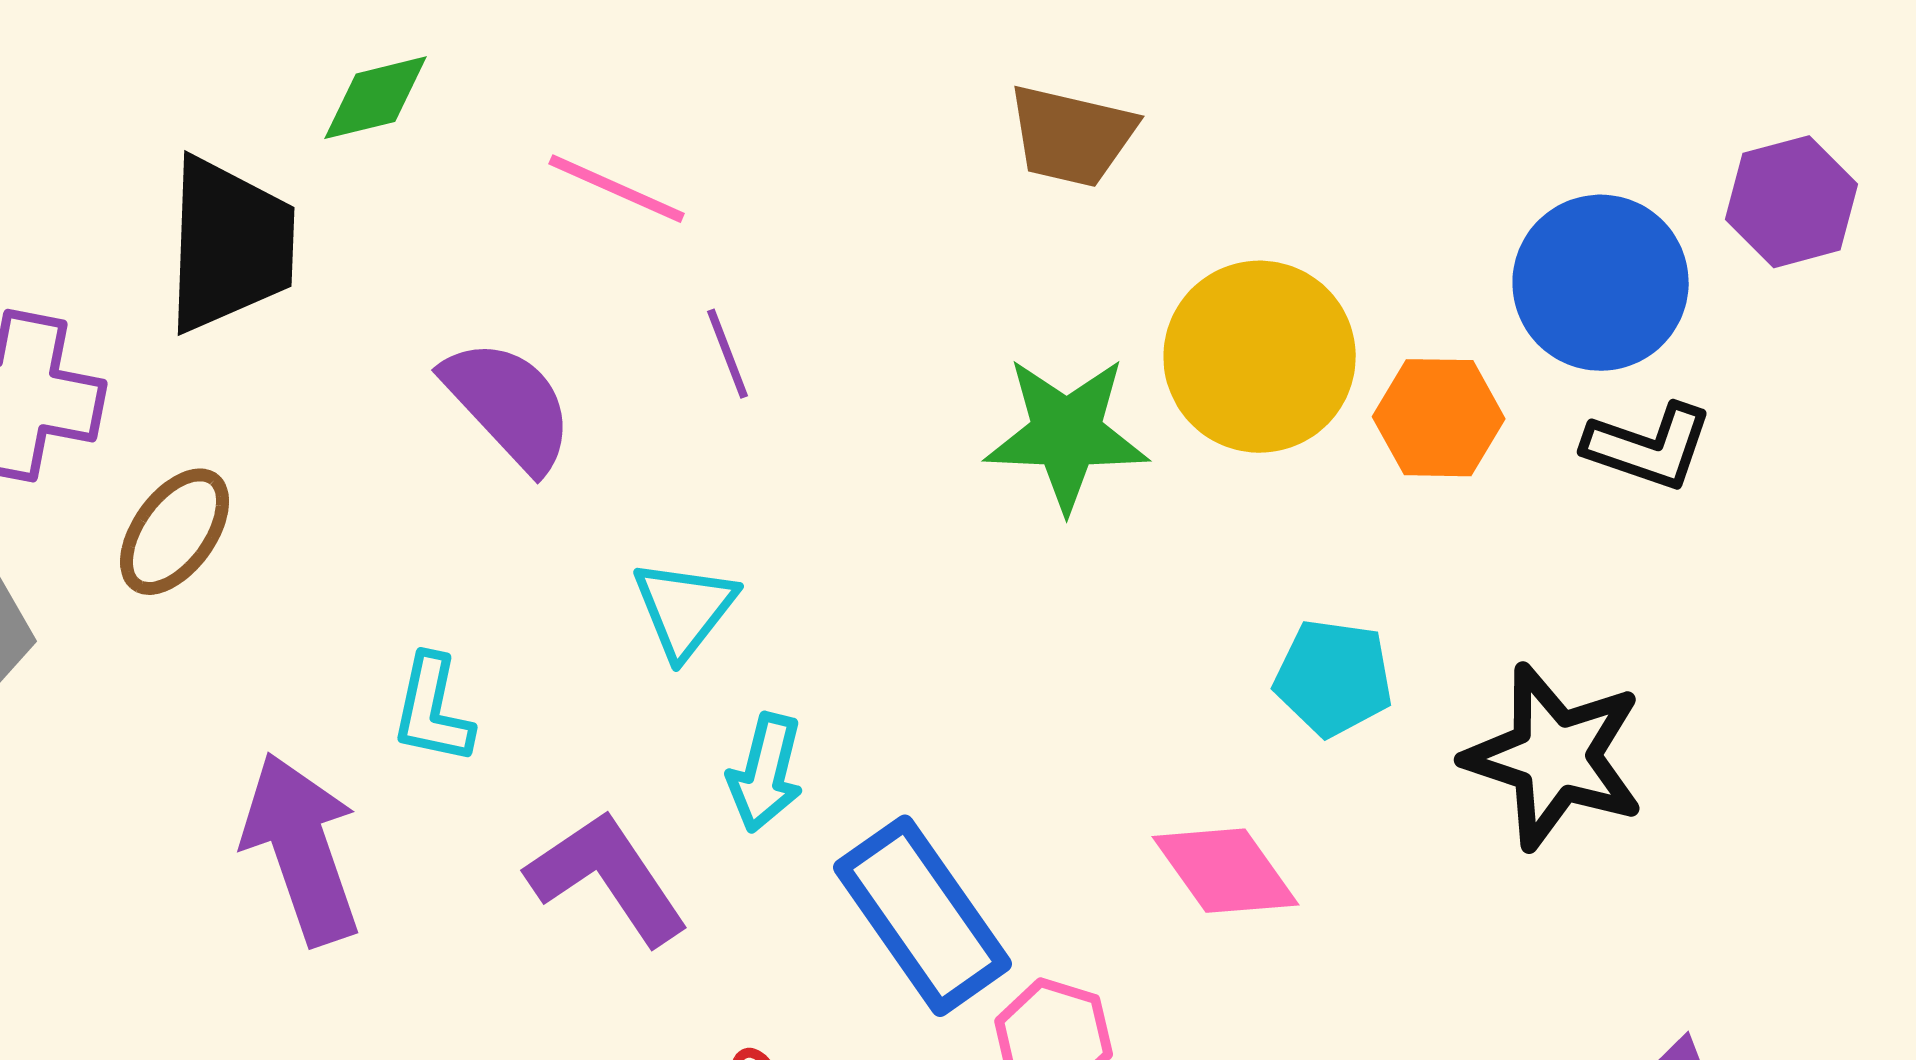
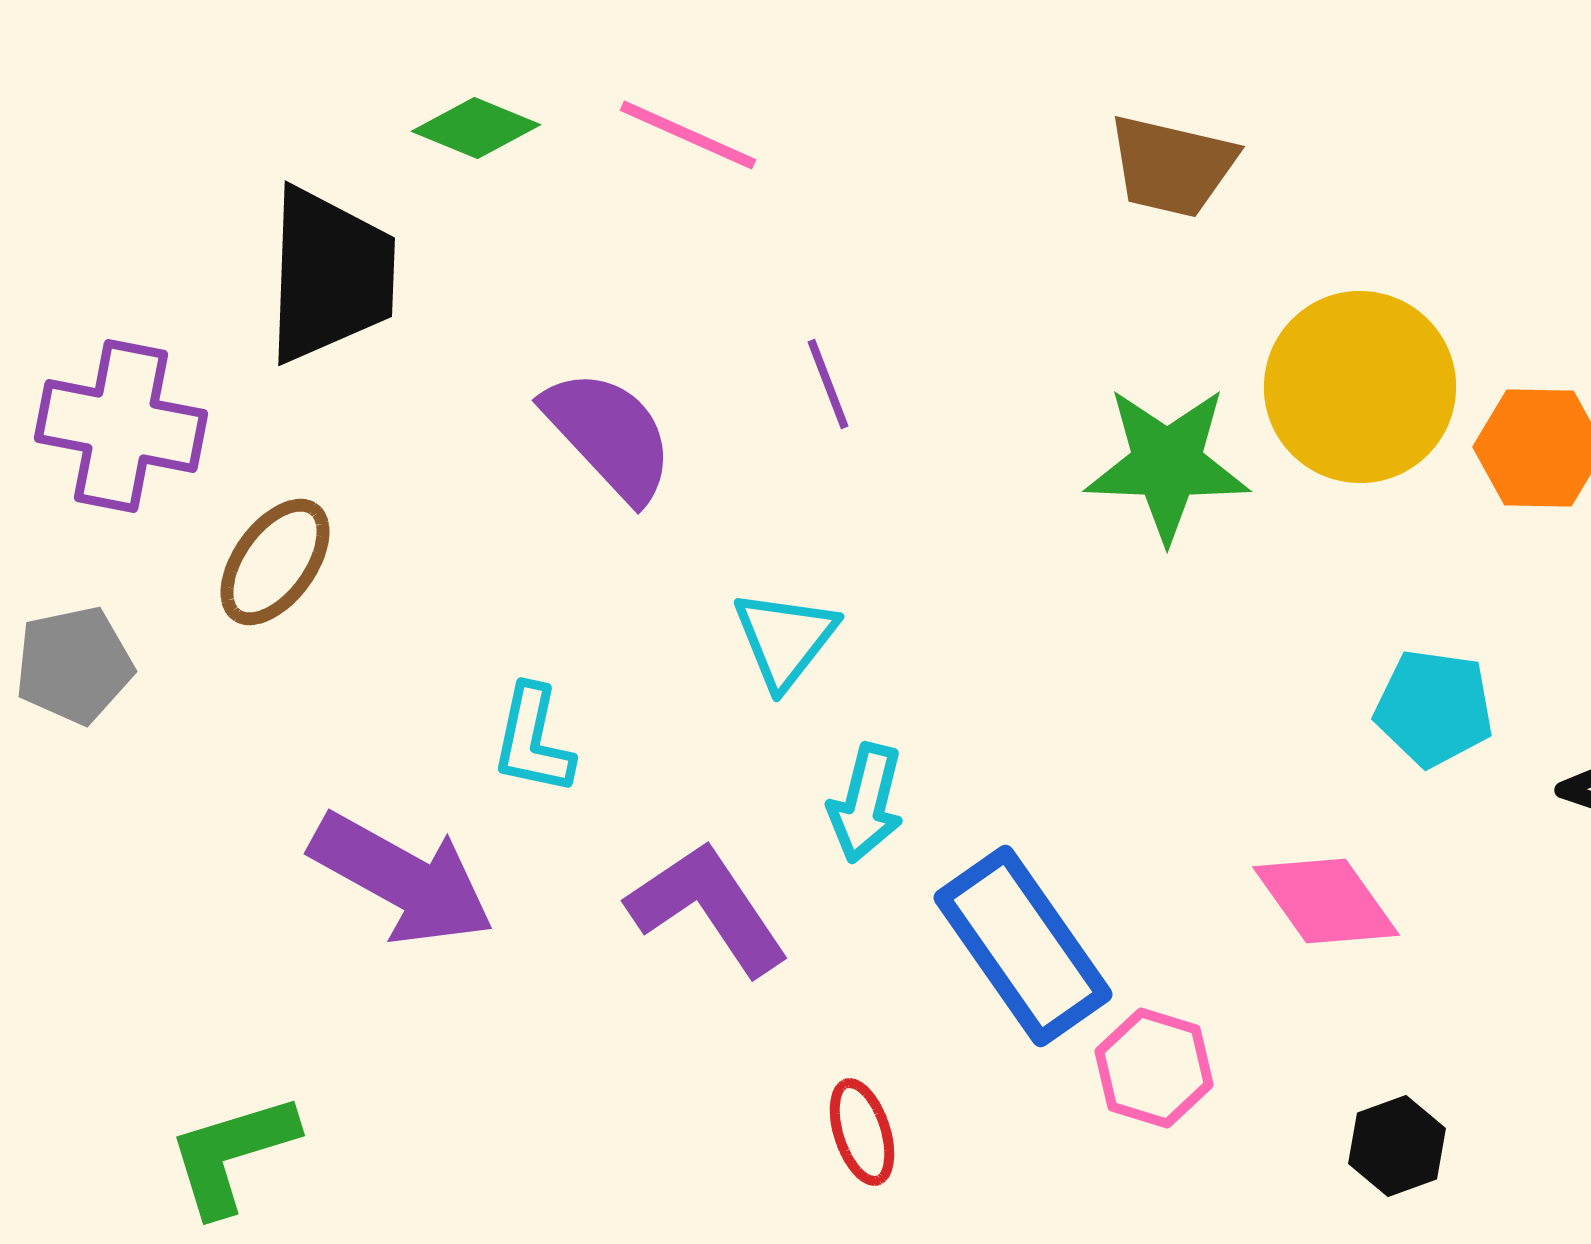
green diamond: (376, 98) -> (476, 128), turned 36
pink line: (617, 189) -> (688, 135), moved
purple arrow: (302, 849) -> (402, 879), turned 138

